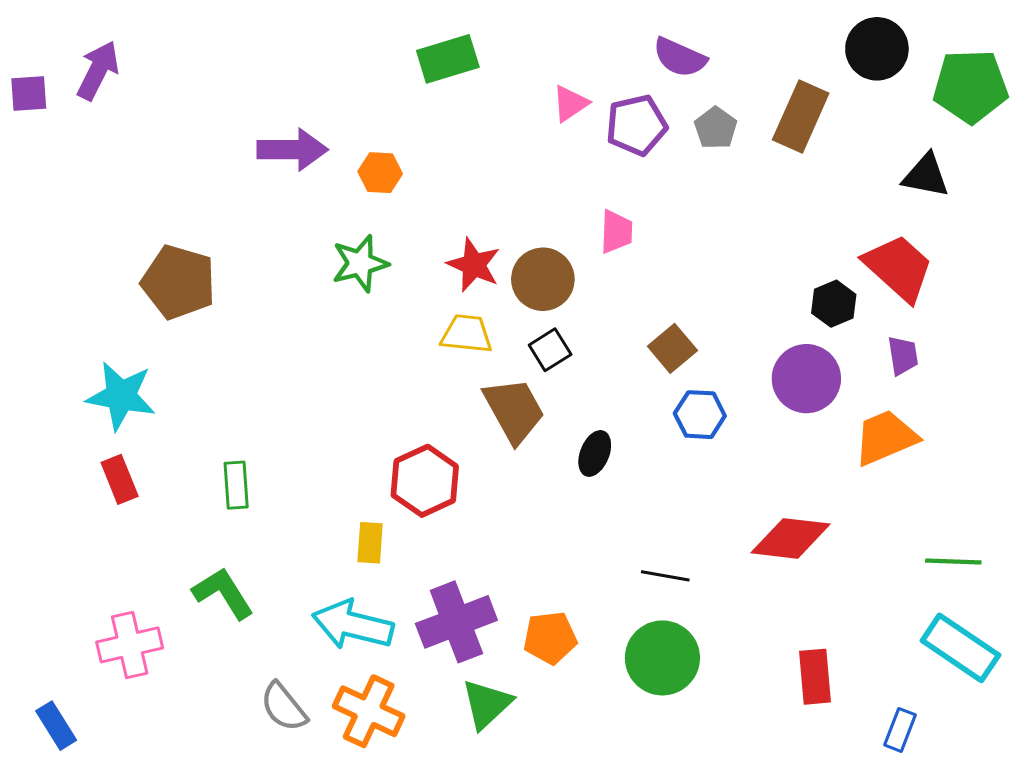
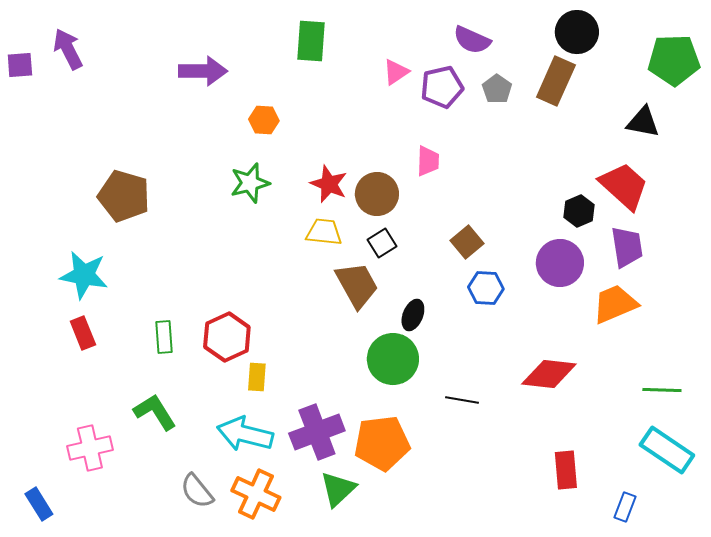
black circle: (877, 49) -> (577, 32), moved
green rectangle: (448, 59) -> (311, 41), turned -69
purple arrow: (98, 70) -> (68, 49), turned -54
purple arrow: (292, 150) -> (203, 71), moved
purple trapezoid: (903, 356) -> (627, 247), size x1.5
red hexagon: (425, 481) -> (227, 337), moved
orange pentagon: (550, 638) -> (382, 443), size x1.5
green circle: (662, 658) -> (393, 359), moved

